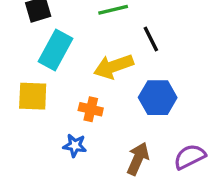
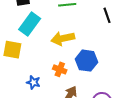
black line: (151, 39) -> (107, 15), moved
orange cross: (91, 109) -> (60, 69), moved

